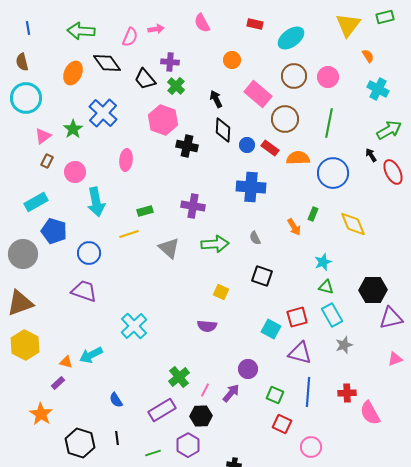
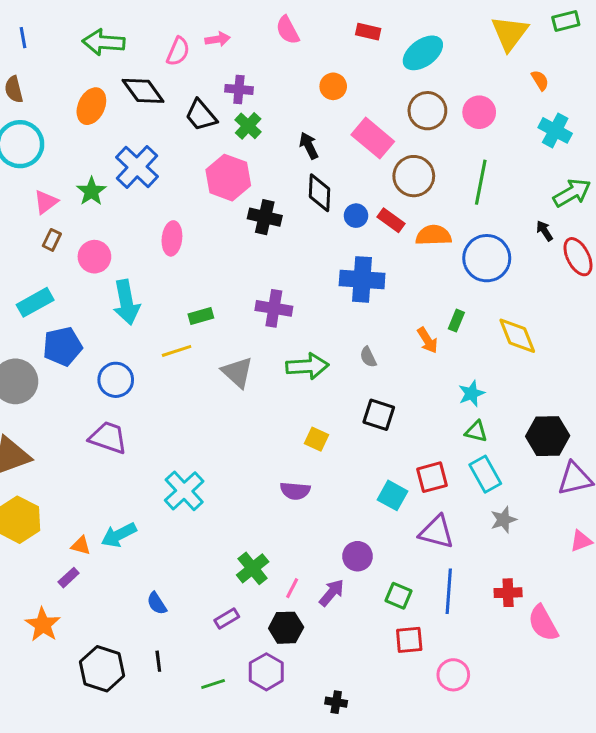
blue pentagon: (54, 231) -> (63, 346), turned -30
purple rectangle: (162, 410) -> (227, 619), size x0.6
red square: (282, 424) -> (409, 640), turned -30

